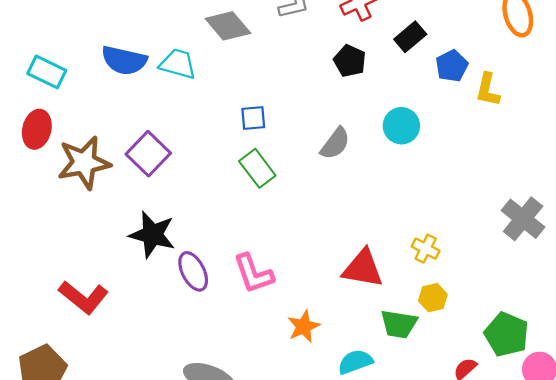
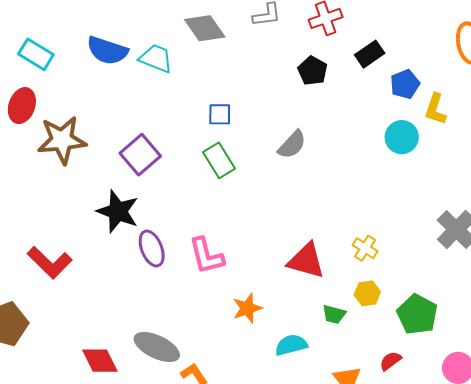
cyan circle: (401, 126) -> (402, 137), moved
purple square: (148, 154) -> (140, 155), moved
green trapezoid: (399, 324) -> (334, 314), size x0.7
green pentagon: (507, 334) -> (417, 314), moved

